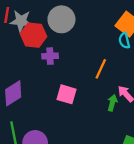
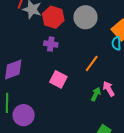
gray circle: (61, 19) -> (85, 17), moved
red hexagon: (34, 35) -> (53, 17), moved

